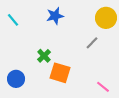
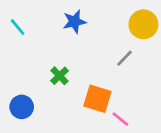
orange square: (60, 73) -> (97, 99), moved
pink line: (103, 87) -> (120, 119), moved

